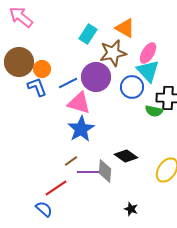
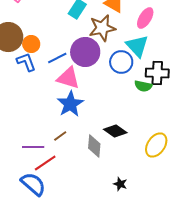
pink ellipse: (148, 53) -> (145, 18), moved
purple line: (88, 172) -> (33, 147), moved
blue semicircle: (44, 209) -> (33, 184), size x1.5

